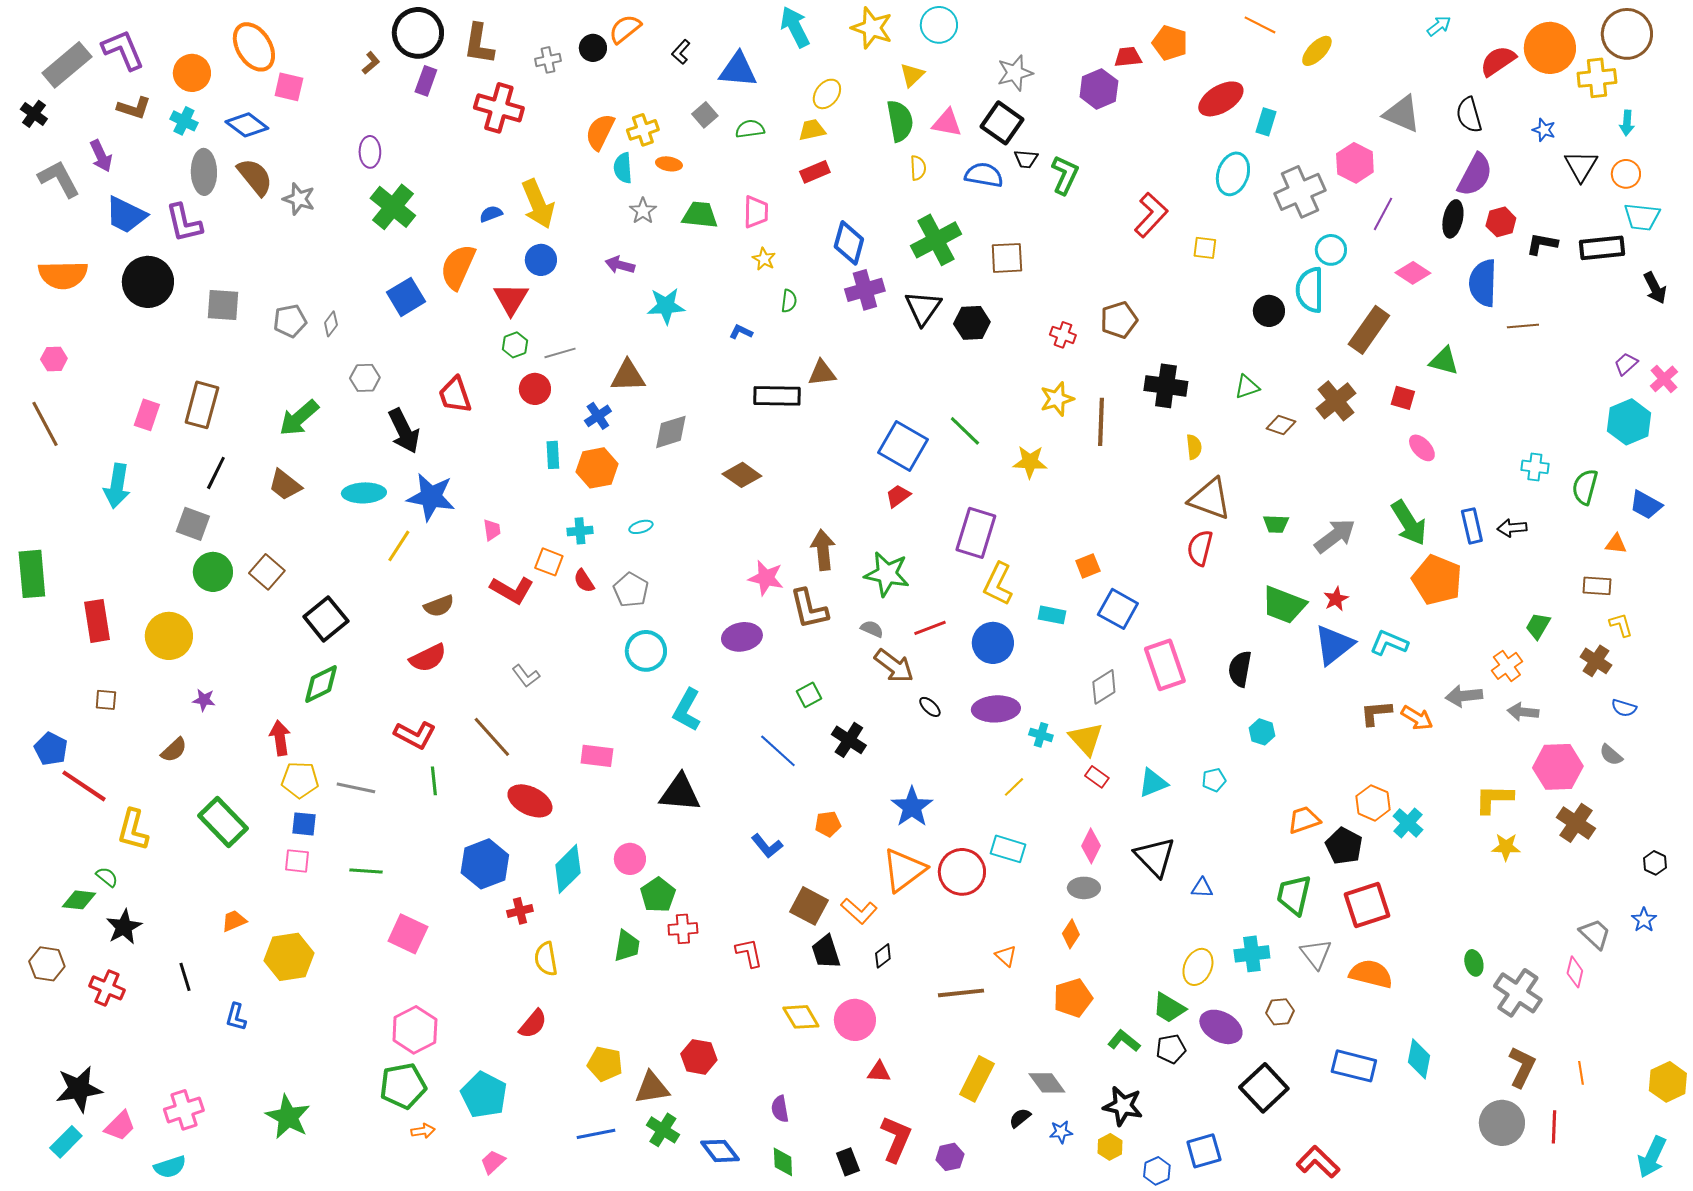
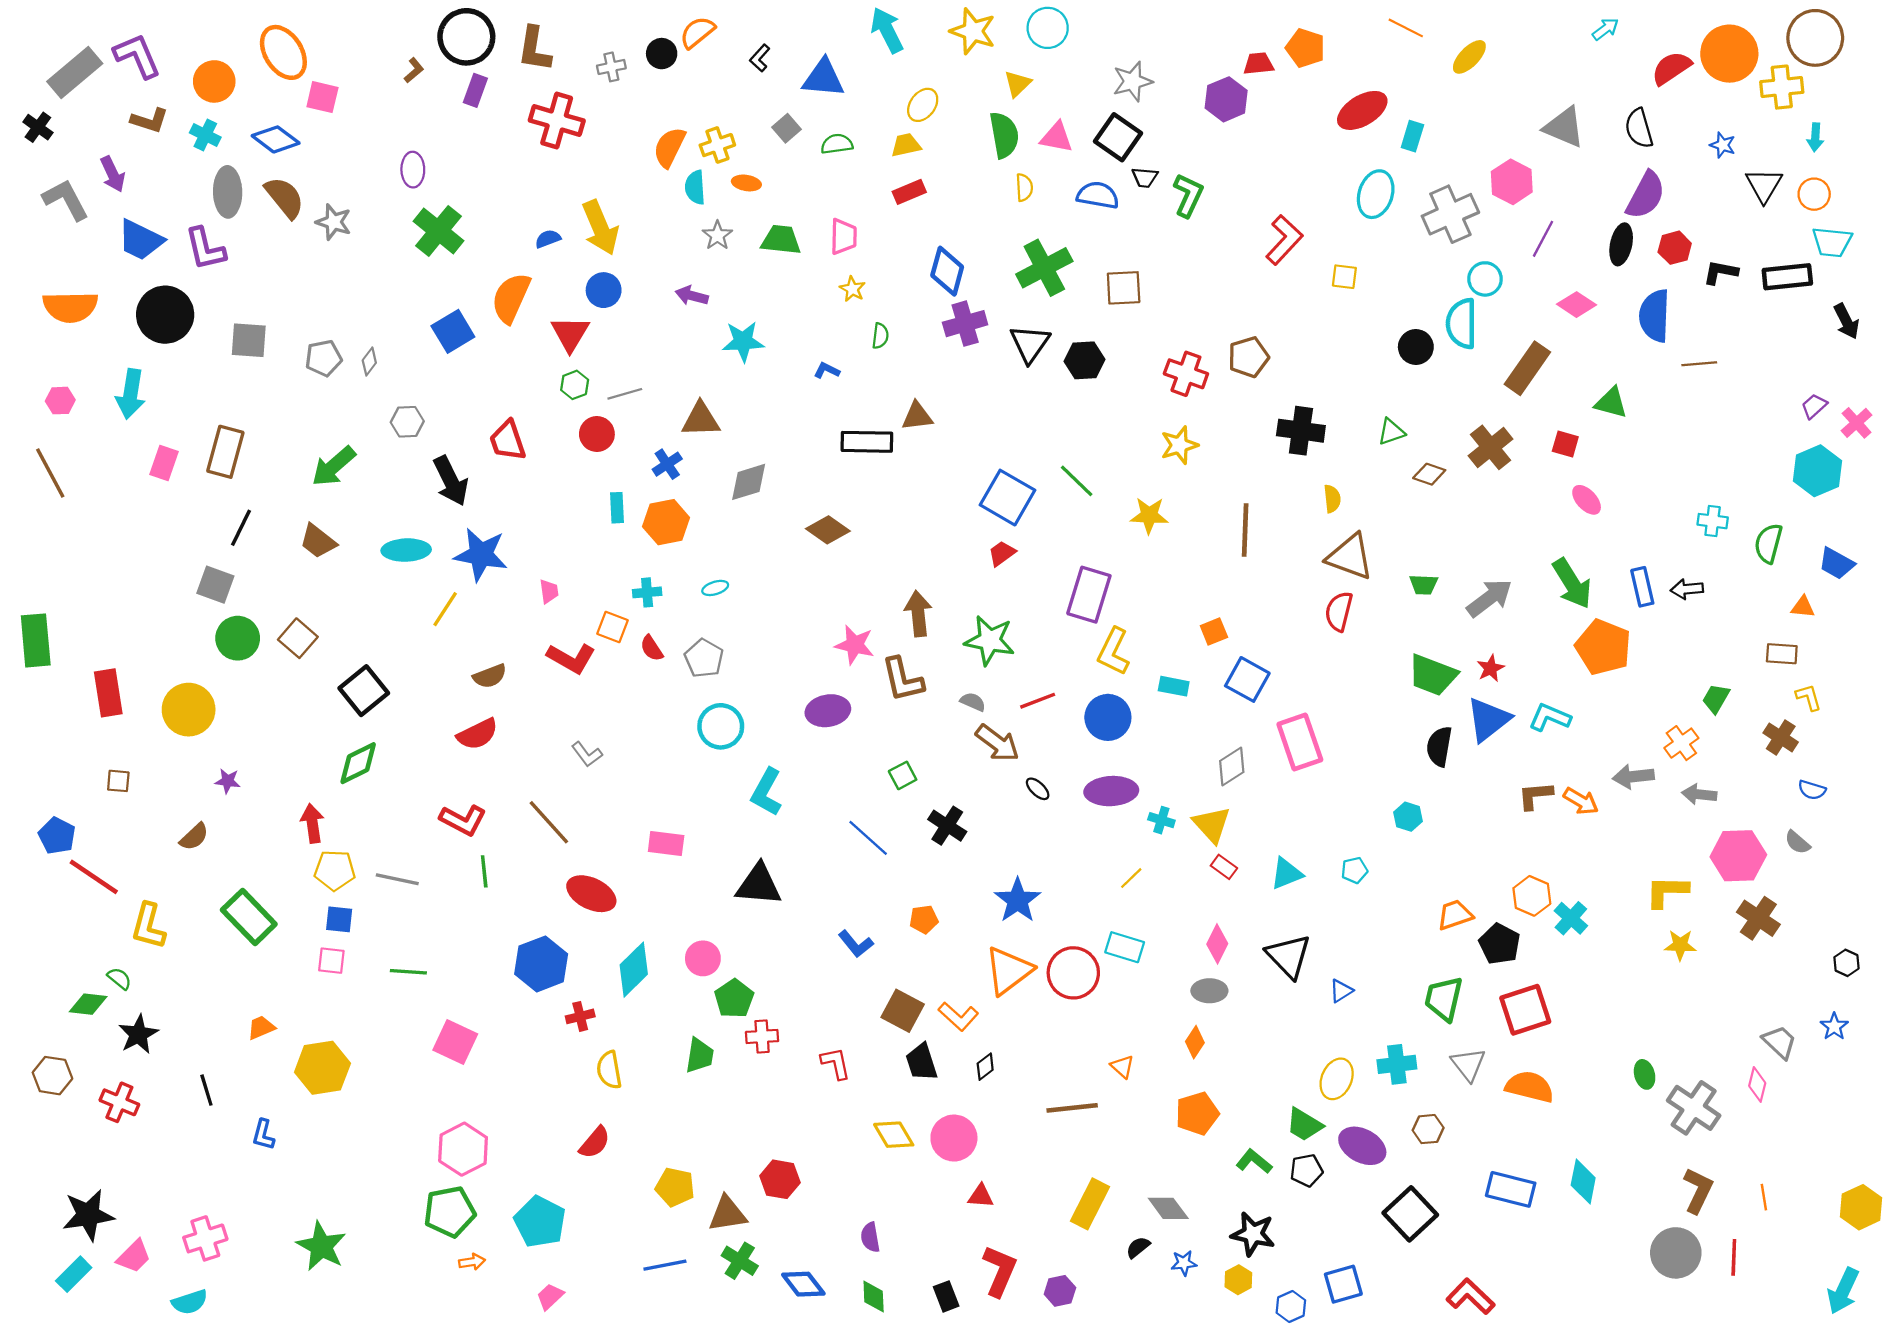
red cross: (1063, 335) -> (1186, 374), size x1.5
brown line: (1101, 422) -> (1245, 530), moved
cyan arrow: (117, 486) -> (131, 394), moved
black semicircle: (1240, 669) -> (1439, 746), moved
blue triangle: (1202, 888) -> (1341, 991), turned -35

